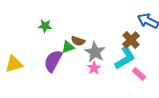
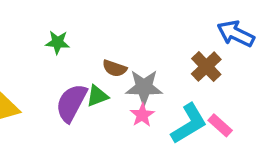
green triangle: (68, 47) -> (97, 96), moved
gray star: (95, 52) -> (144, 87), turned -30
cyan L-shape: (125, 58) -> (189, 124), moved

